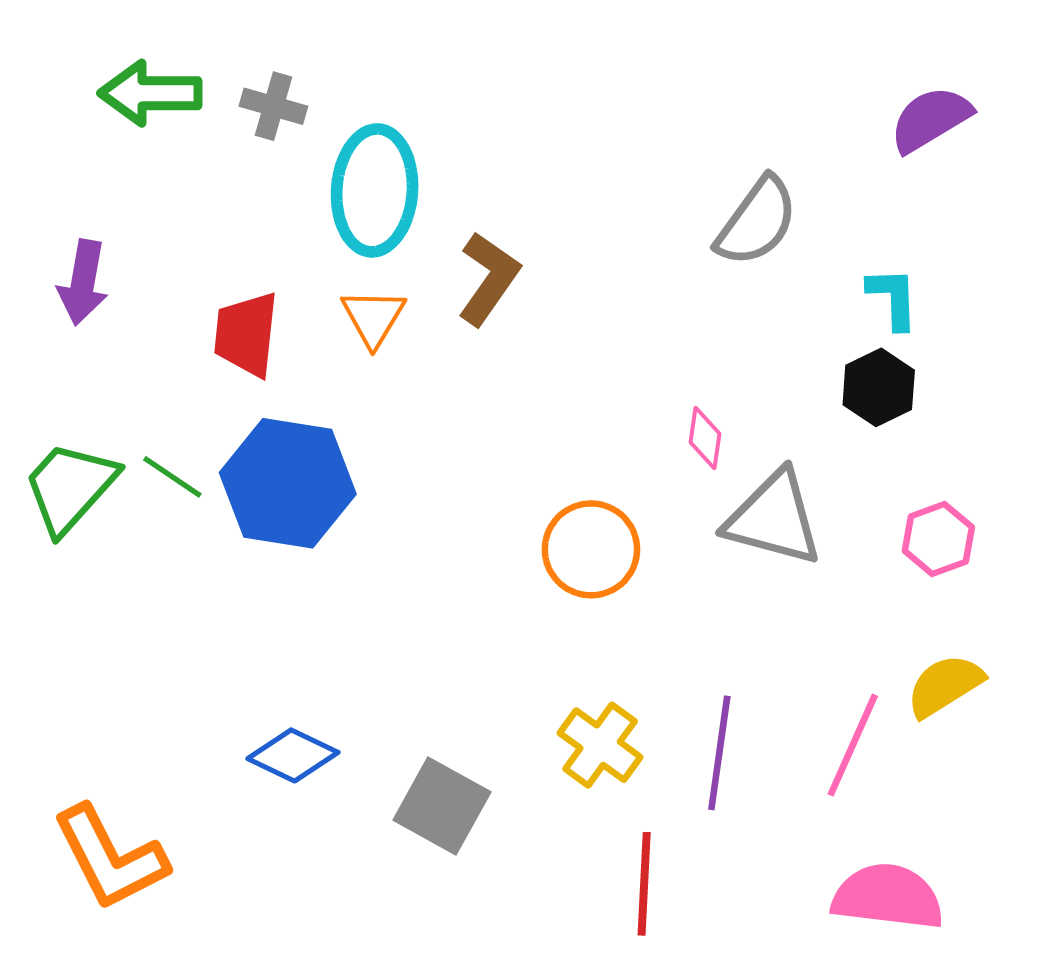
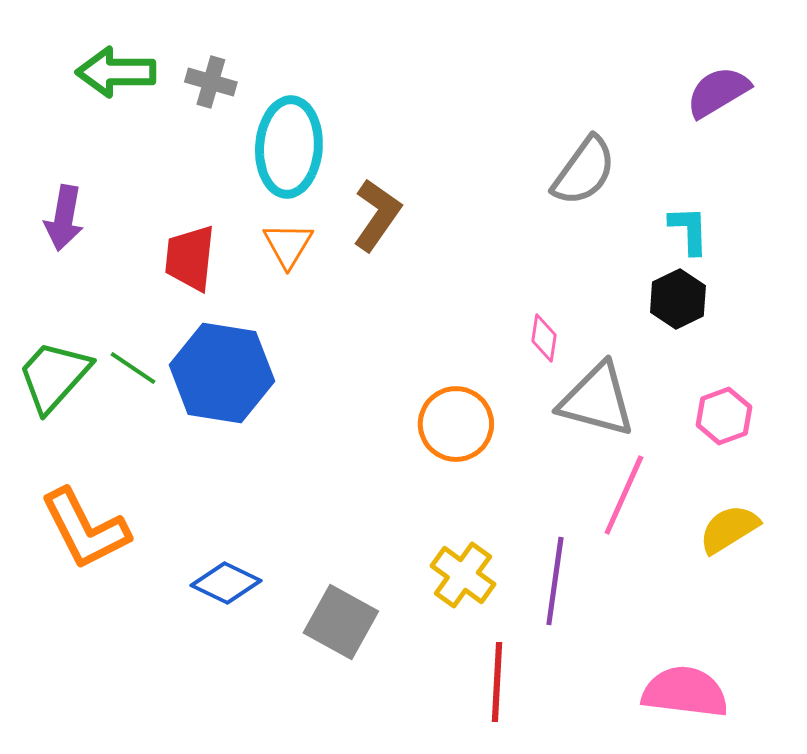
pink line: (853, 745) -> (624, 495), moved
orange L-shape: (110, 858) -> (85, 529), moved

